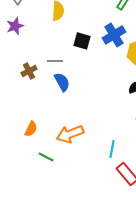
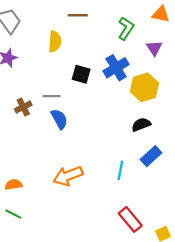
orange semicircle: (31, 129) -> (13, 185), moved, turned -126
cyan line: (112, 149) -> (120, 170), moved
green line: (46, 157) -> (13, 214), moved

